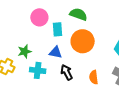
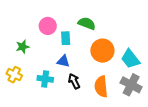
orange circle: (83, 41) -> (102, 51), moved
green star: (25, 51) -> (23, 47), moved
orange semicircle: (94, 77) -> (101, 87), size x1.5

